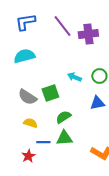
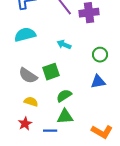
cyan arrow: (74, 77) -> (64, 45), moved
blue line: (43, 142) -> (50, 131), moved
red star: (28, 156) -> (25, 124), moved

